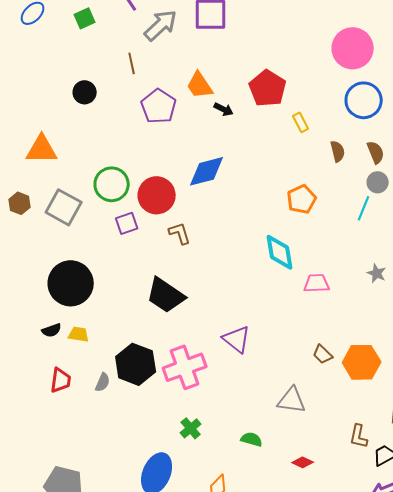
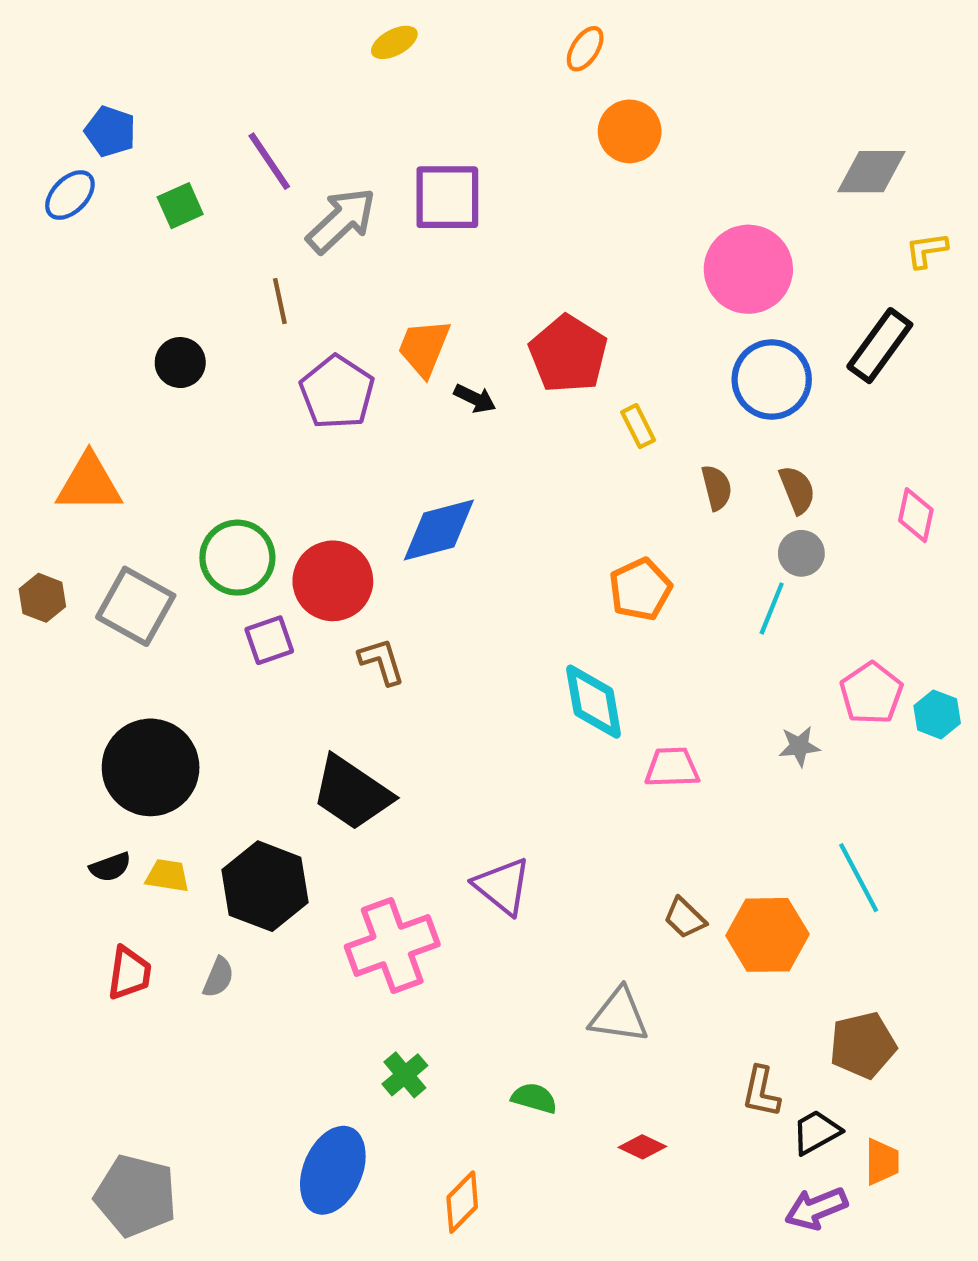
orange trapezoid: (200, 85) -> (424, 348), turned 56
gray star: (377, 273) -> (799, 746), turned -30
black hexagon: (136, 364) -> (265, 886), moved

